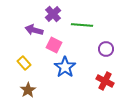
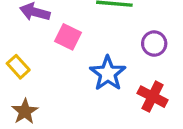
blue star: (65, 67) -> (108, 73), moved

